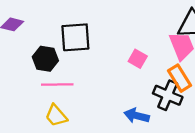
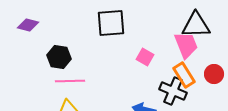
black square: (75, 37) -> (111, 23), moved

